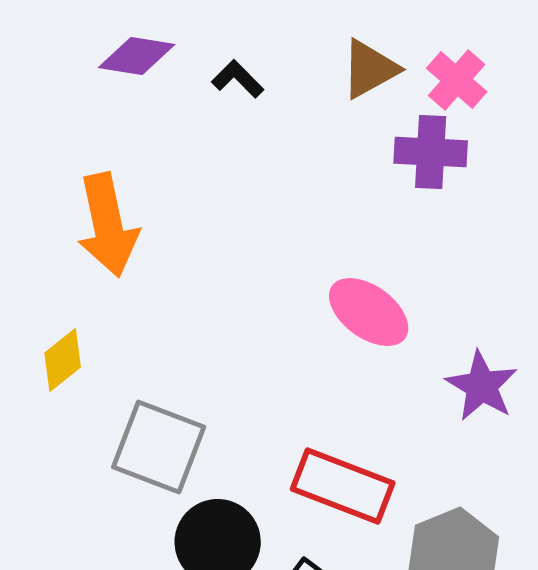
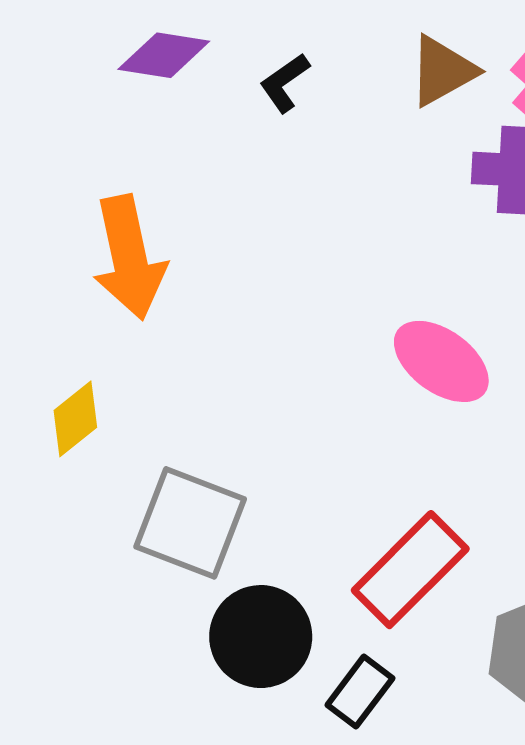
black L-shape: (238, 79) -> (285, 83), turned -80
red rectangle: (343, 486) -> (410, 570), turned -66

